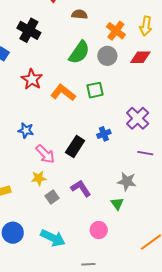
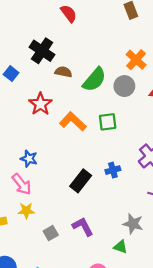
brown semicircle: (80, 14) -> (63, 72), moved
pink arrow: (45, 154) -> (22, 184), moved
yellow star: (39, 178) -> (26, 211), moved
green triangle: (117, 204) -> (120, 247), turned -40

